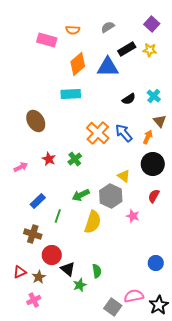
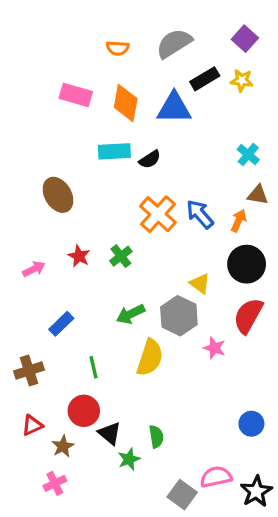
gray semicircle: (108, 27) -> (174, 43), size x1.6
pink rectangle: (47, 40) -> (76, 95), moved
orange diamond: (78, 64) -> (126, 103), turned -40
black semicircle: (129, 99) -> (150, 159), moved
brown triangle: (160, 121) -> (258, 195), turned -40
red semicircle: (154, 196) -> (248, 316), size x1.6
green line: (58, 216) -> (93, 367), moved, turned -32
brown cross: (33, 234) -> (29, 371), moved, turned -36
red triangle: (20, 272) -> (32, 425), moved

